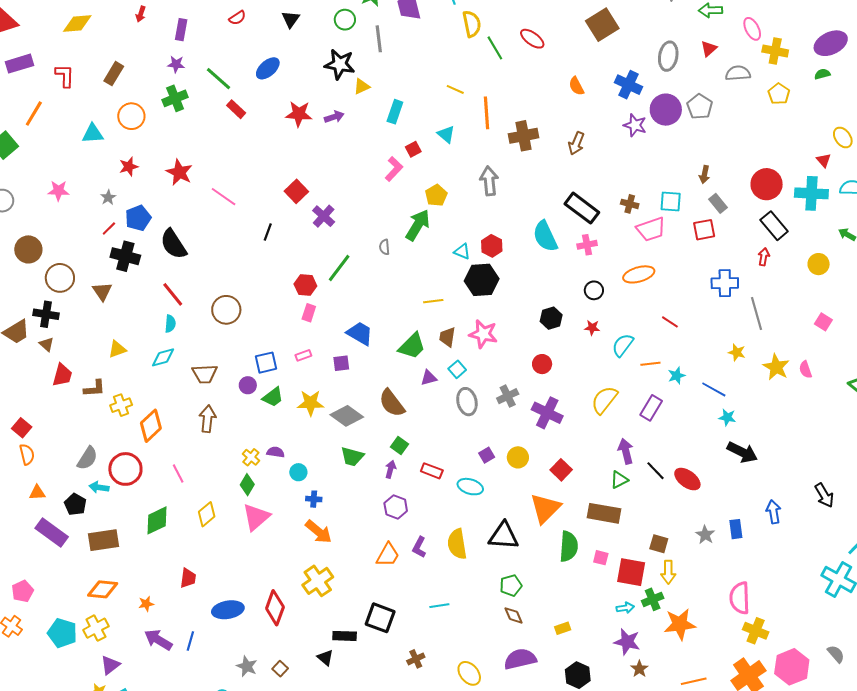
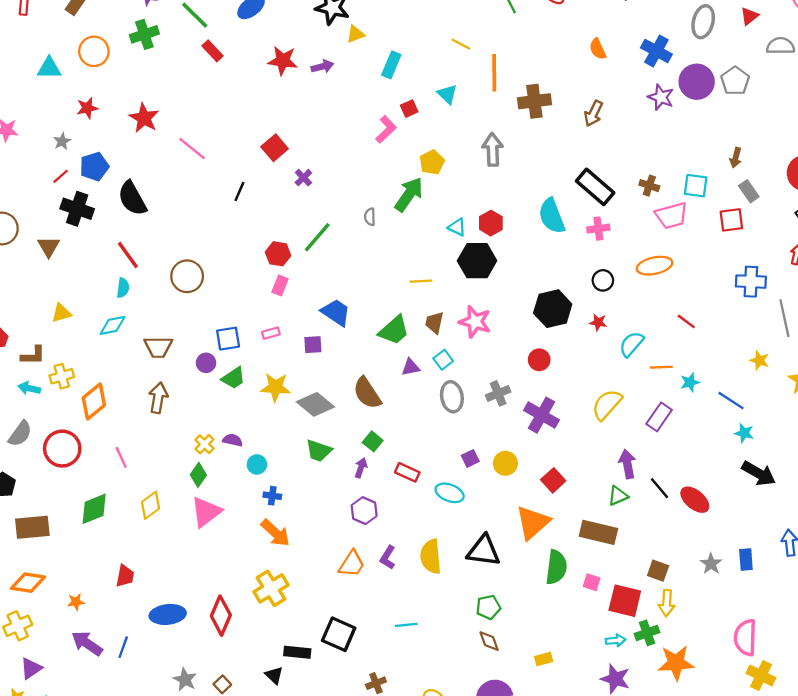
purple cross: (324, 216) -> (303, 178), size x0.7
black hexagon: (551, 318) -> (553, 309), size x1.5
cyan arrow: (99, 487) -> (29, 388), moved

